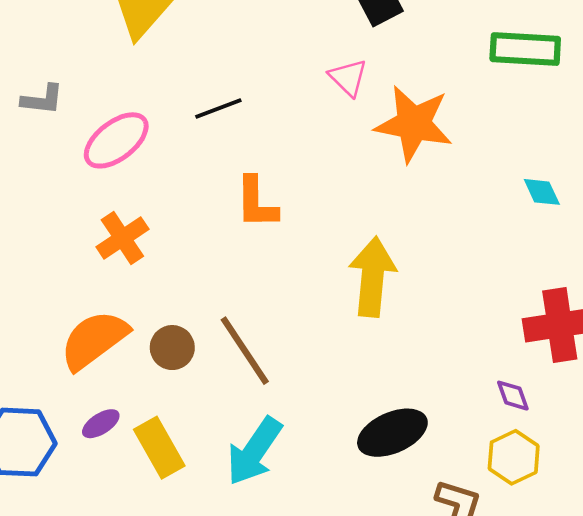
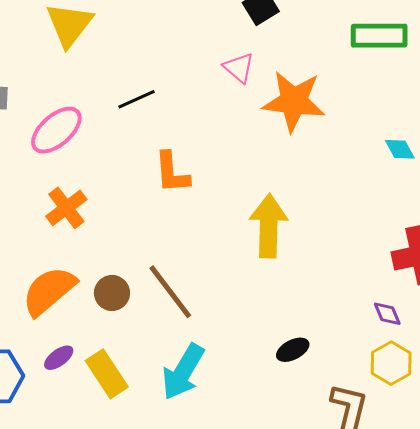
black ellipse: (392, 433) -> (293, 350), size x0.6

